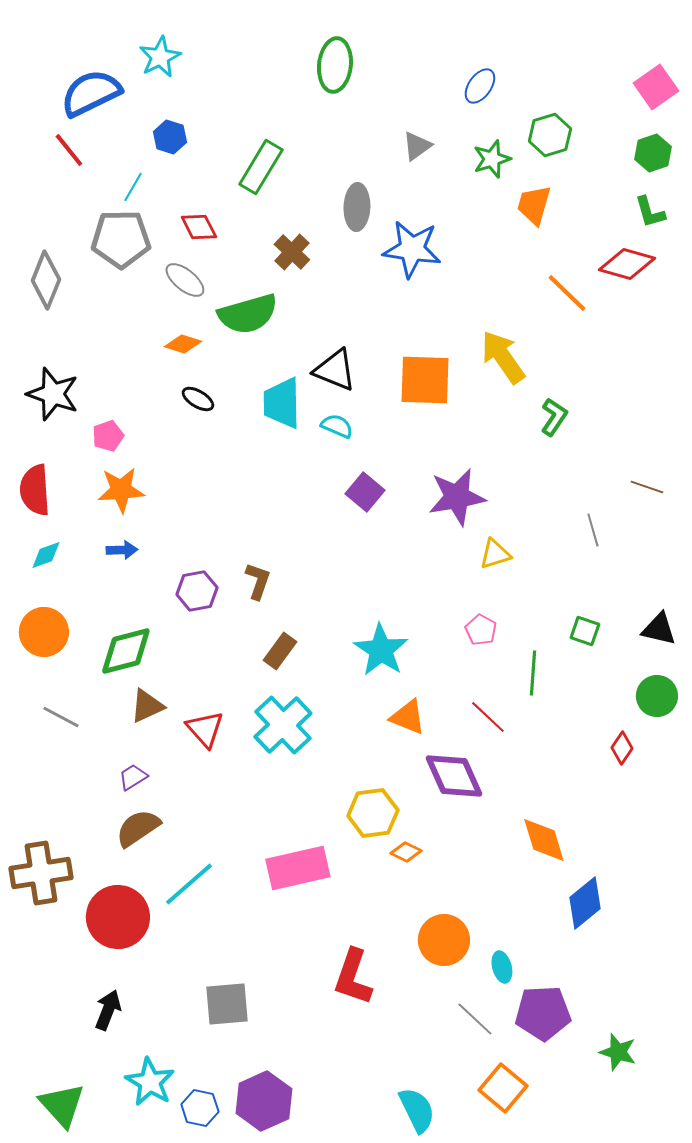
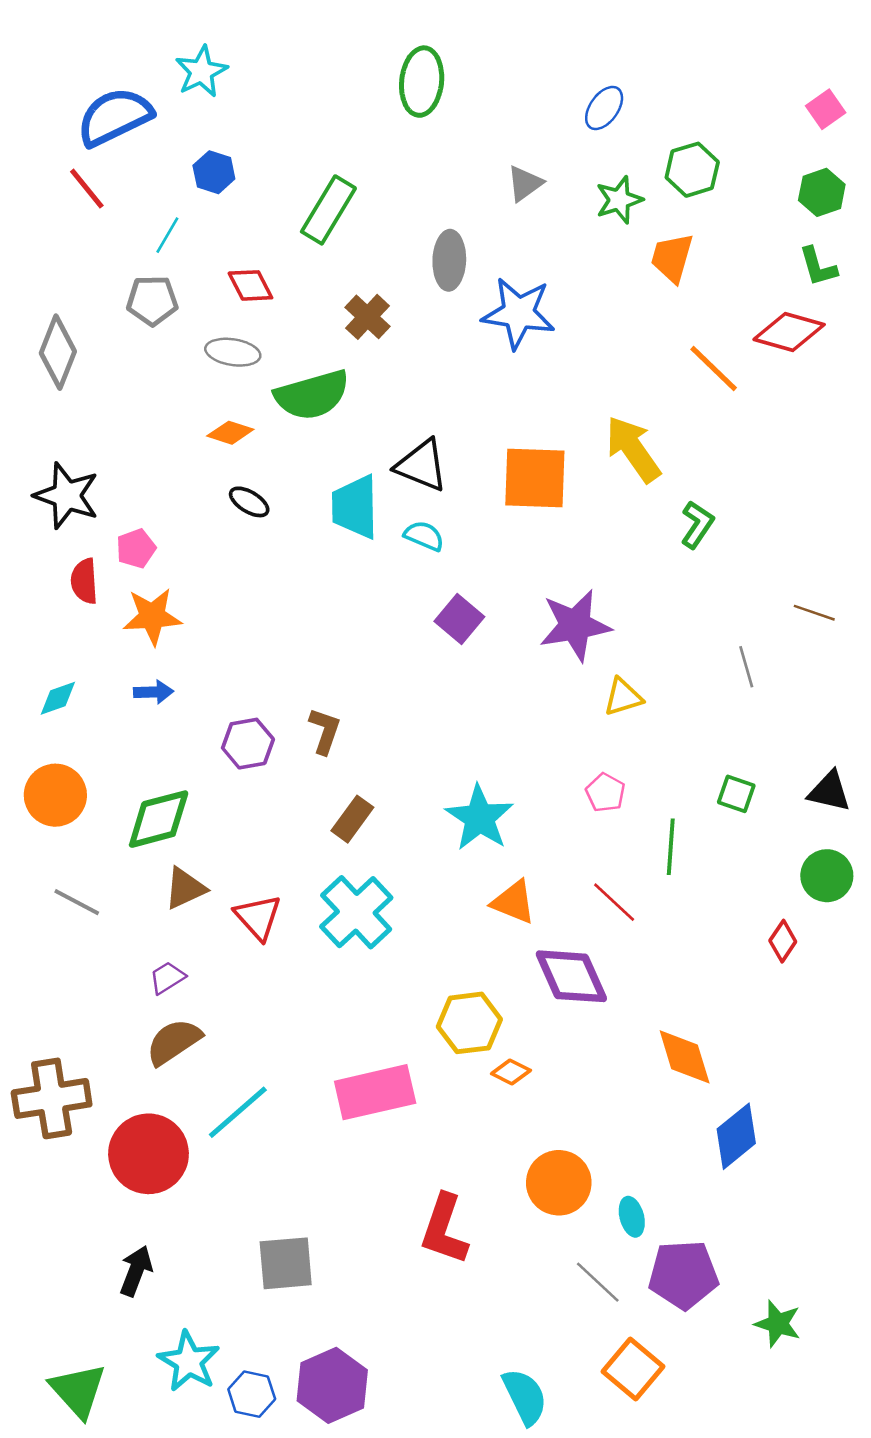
pink square: (656, 87) -> (826, 109), size x0.7
gray pentagon: (121, 239) -> (152, 301), size x0.7
gray ellipse: (185, 280) -> (233, 352), turned -30
red semicircle: (35, 490) -> (84, 581), moved, size x0.7

